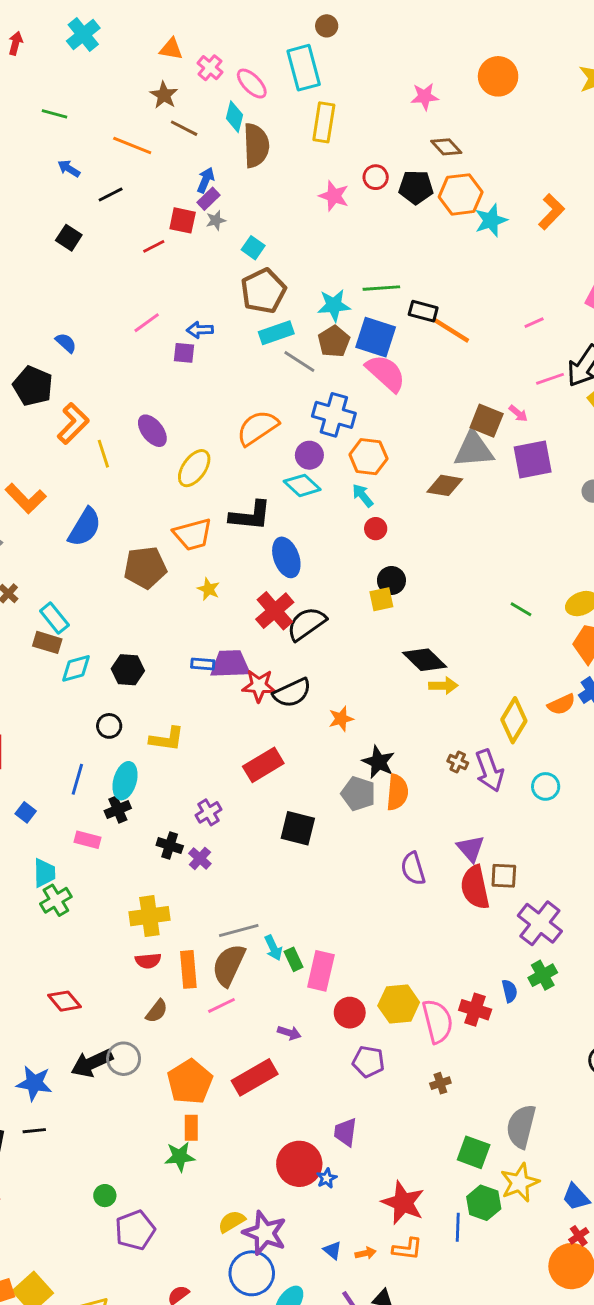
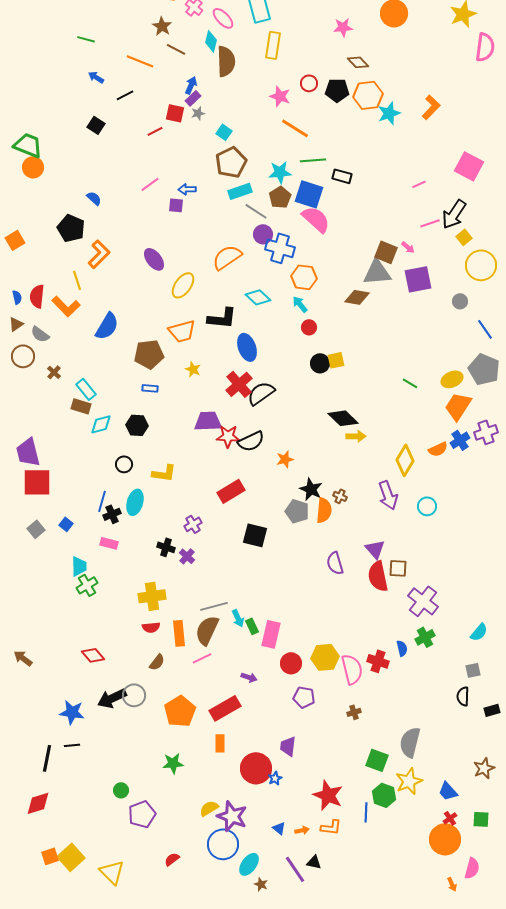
orange line: (451, 330) -> (295, 128), moved
yellow line: (103, 454) -> (77, 280), moved
purple circle: (309, 455) -> (263, 234), moved
yellow square: (381, 599) -> (336, 360), moved
blue rectangle: (203, 664) -> (150, 388), moved
brown cross: (458, 762) -> (340, 496), moved
black cross: (118, 810) -> (112, 514), moved
orange rectangle: (191, 1128) -> (220, 743), moved

